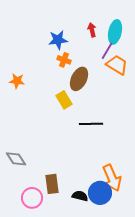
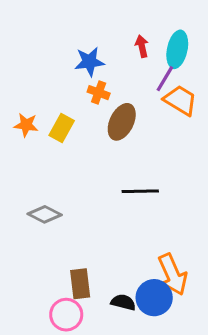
yellow rectangle: (64, 100) -> (62, 128), moved, turned 60
gray diamond: (16, 159) -> (45, 214), moved, turned -30
pink circle: (32, 198) -> (66, 315), moved

